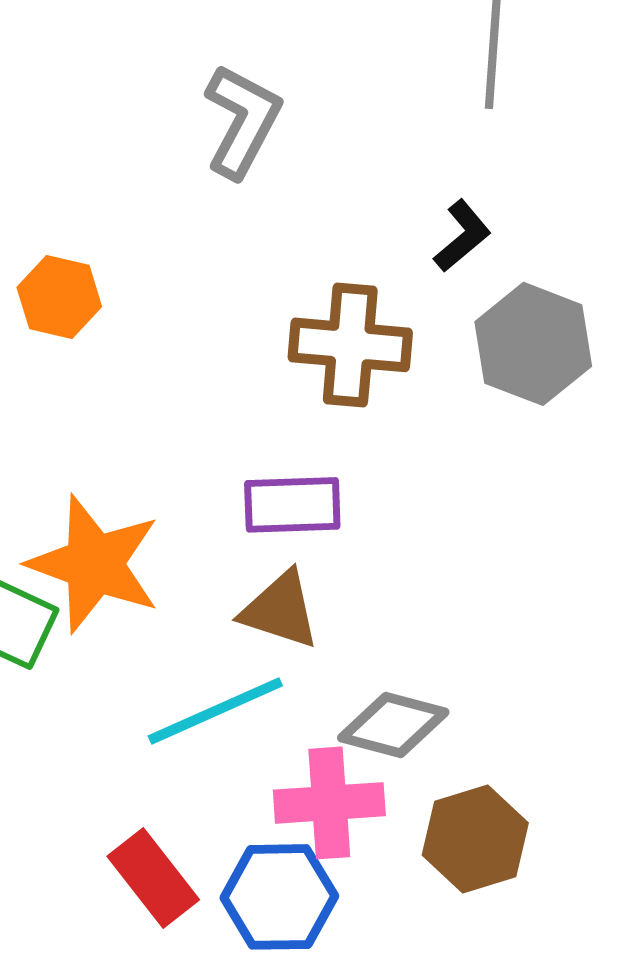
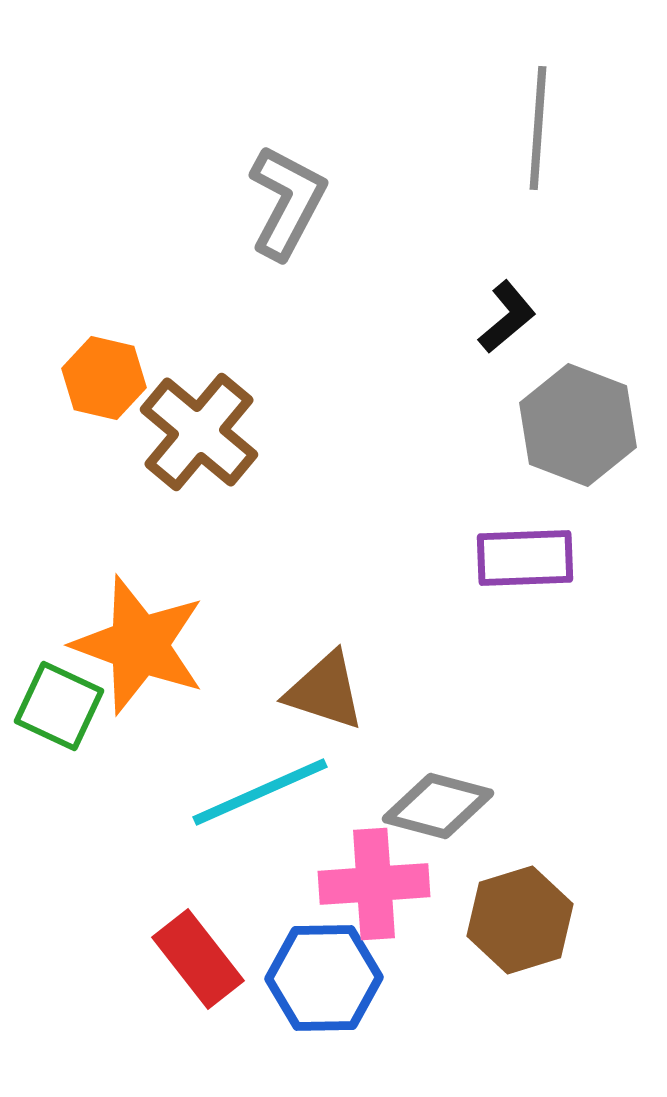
brown cross: (350, 345) -> (199, 432), moved, turned 35
purple rectangle: (292, 505) -> (525, 558), moved

